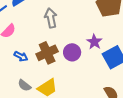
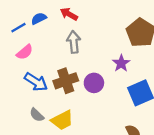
purple star: (94, 42) -> (121, 63), moved
blue arrow: (21, 56) -> (36, 82), size x1.5

